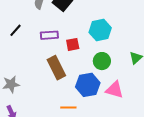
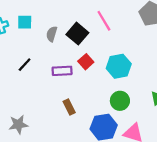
red square: (73, 44) -> (86, 62), moved, turned -32
brown rectangle: (56, 68) -> (69, 107), size x0.6

